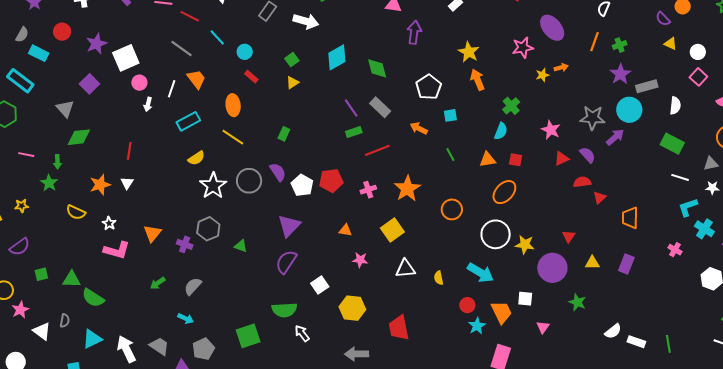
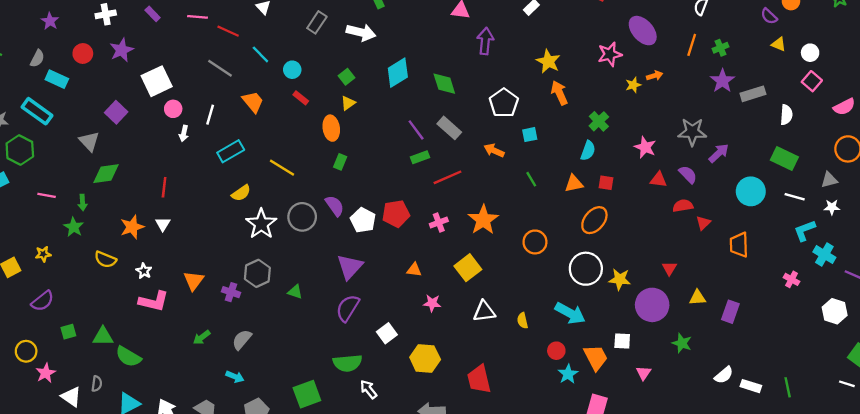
purple star: (96, 44) -> (122, 50), moved
orange trapezoid: (196, 79) -> (253, 102), moved
orange ellipse: (233, 105) -> (331, 128), moved
cyan circle: (629, 110) -> (751, 191), moved
red triangle: (562, 159) -> (658, 180), turned 35
purple rectangle: (626, 264) -> (730, 312), moved

